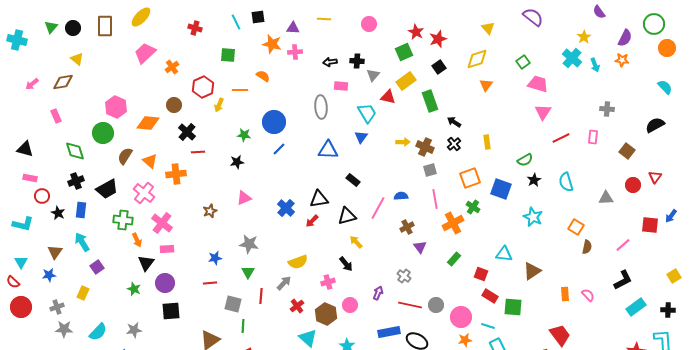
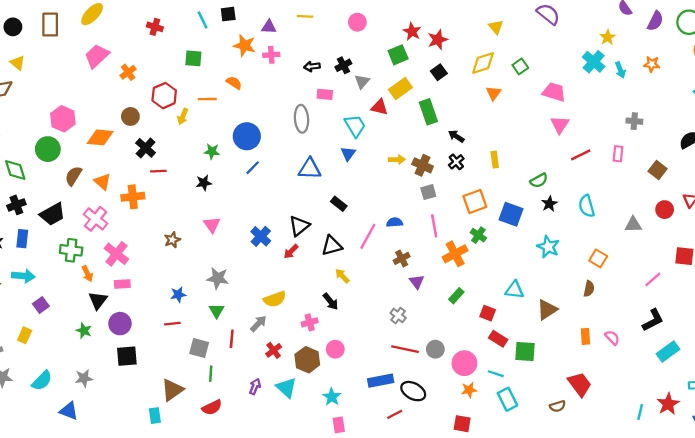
purple semicircle: (625, 38) -> (655, 21), moved
black cross: (357, 61) -> (343, 65), turned -32
green square: (523, 62) -> (520, 66), moved
pink triangle: (244, 198) -> (212, 225), turned -42
black triangle: (319, 199) -> (299, 226), turned -30
cyan arrow: (82, 242) -> (23, 276), turned 126
brown semicircle: (587, 247) -> (589, 289), moved
purple arrow: (378, 293) -> (255, 386), moved

